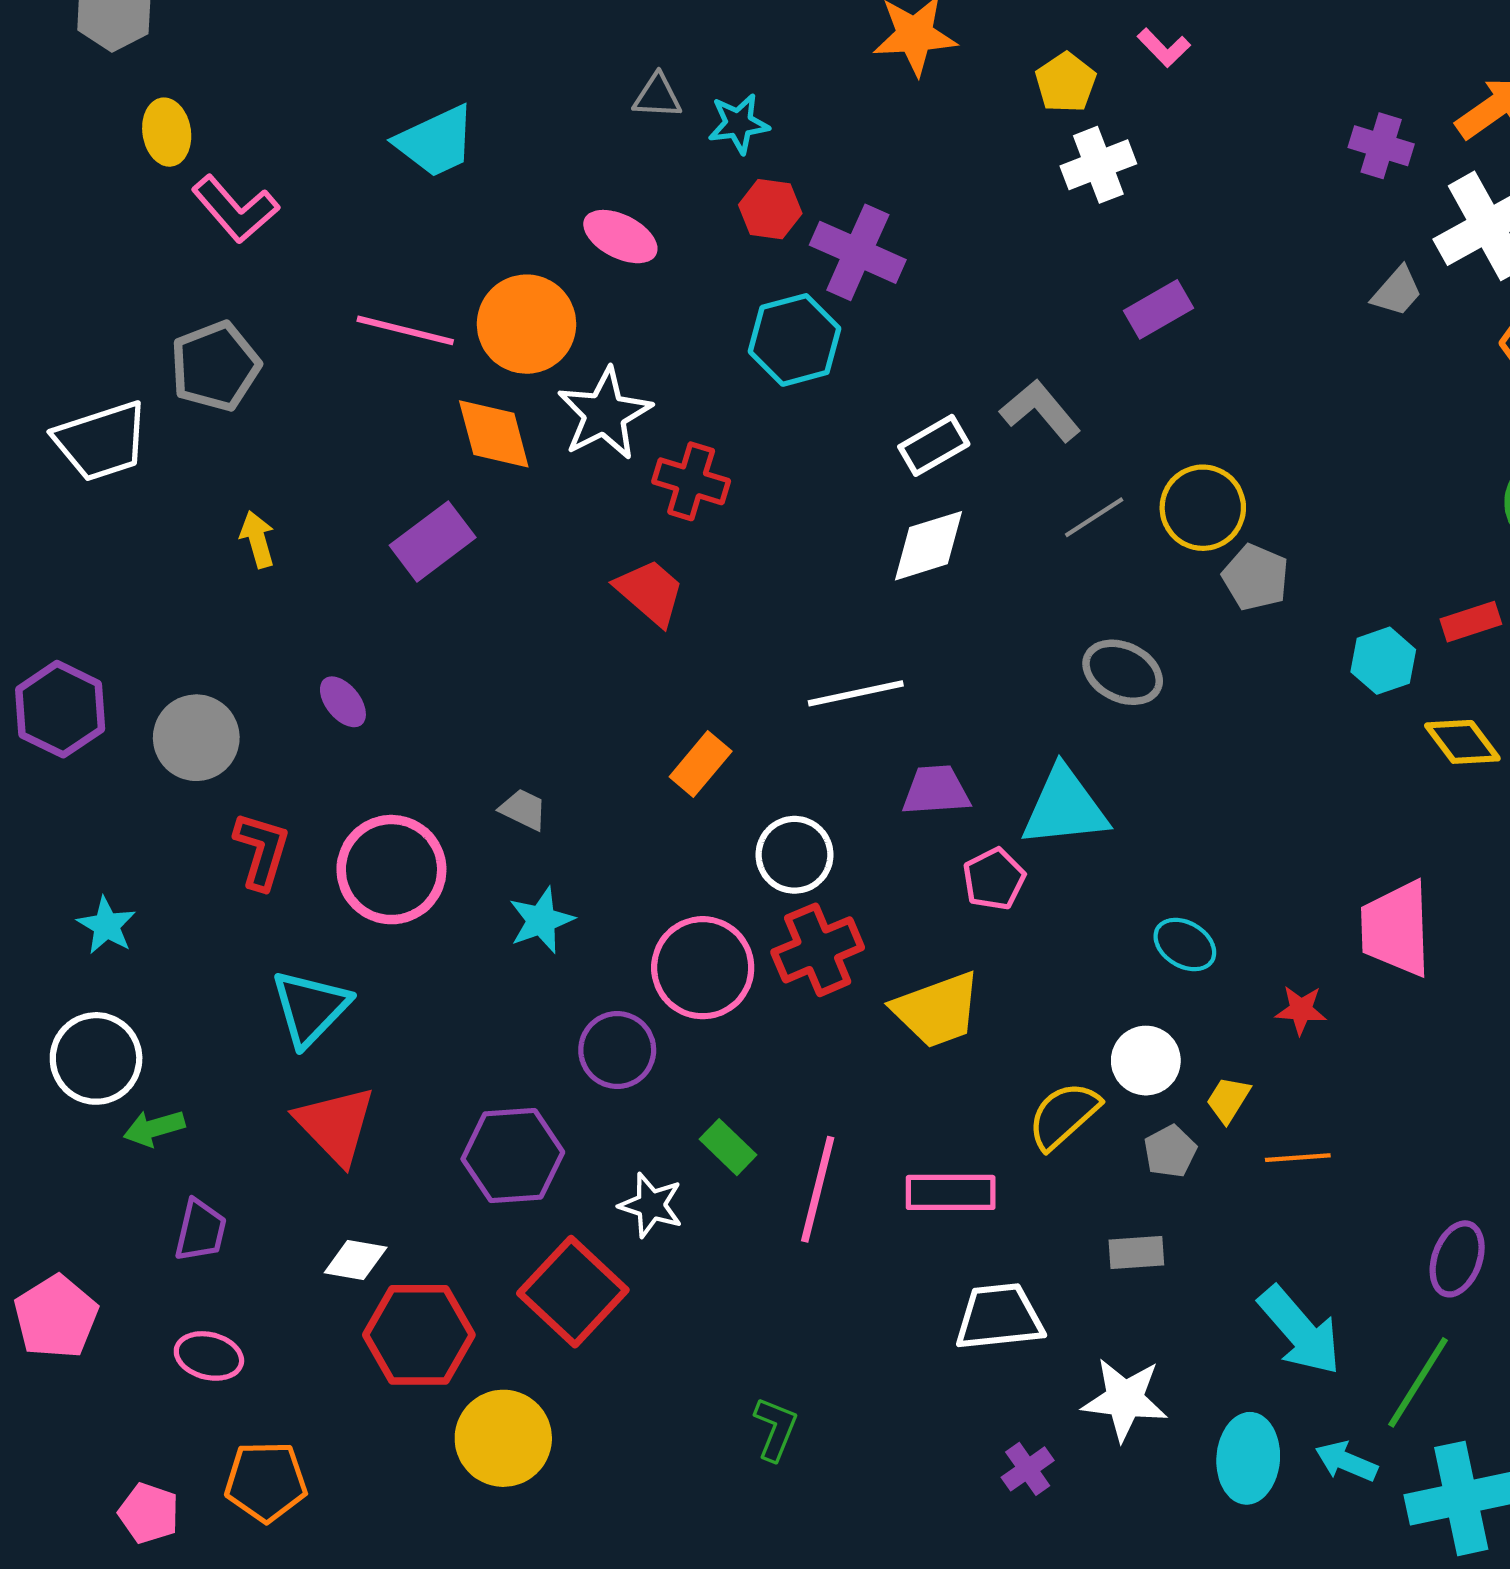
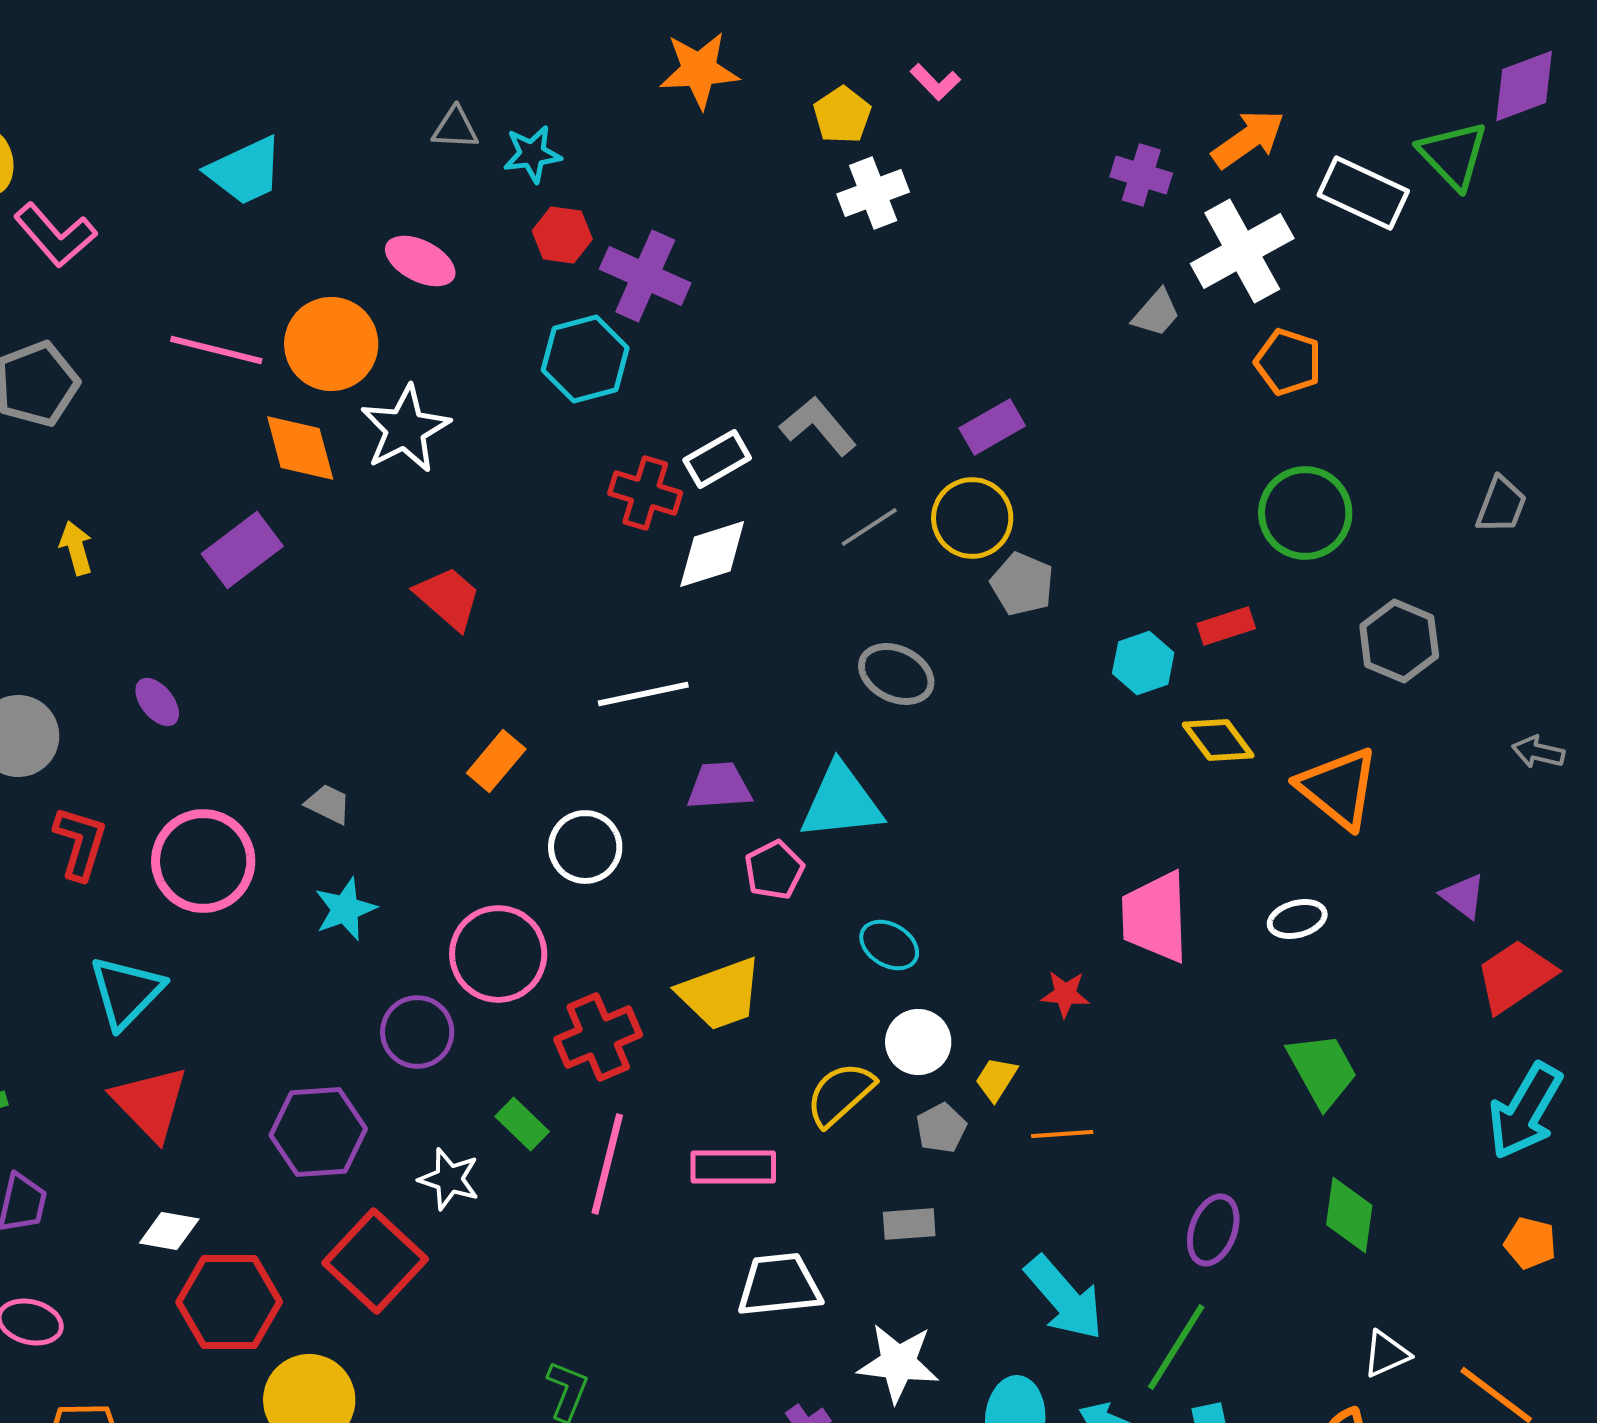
purple rectangle: (1159, 309) -> (992, 427), moved
red cross: (691, 481) -> (645, 493), moved
cyan ellipse: (1185, 944) -> (889, 945), moved
red cross: (818, 950) -> (598, 1037), moved

